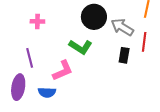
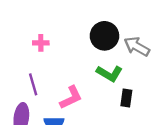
green L-shape: (81, 47) -> (109, 73), moved
black rectangle: (124, 55) -> (126, 98), moved

